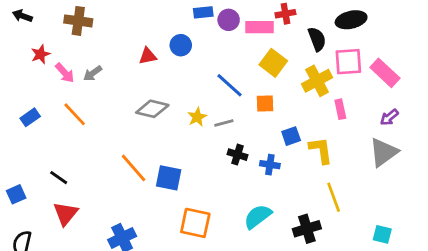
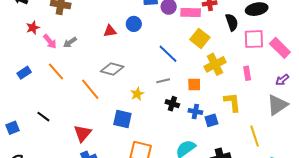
yellow cross: (317, 81) -> (215, 64), moved
orange square: (265, 104) -> (194, 85), moved
yellow star: (197, 117) -> (137, 94), moved
blue square: (291, 136) -> (211, 120), moved
orange line: (134, 168) -> (90, 89), moved
yellow line: (334, 197) -> (255, 136), moved
red triangle: (66, 213) -> (83, 133), moved

